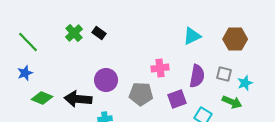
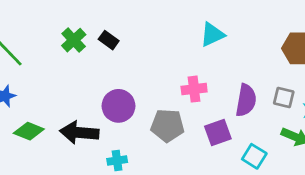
cyan triangle: (192, 36) -> (212, 34), moved

